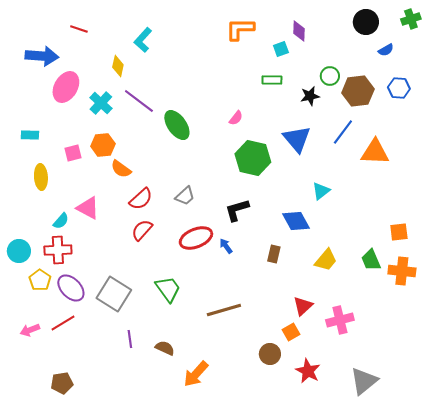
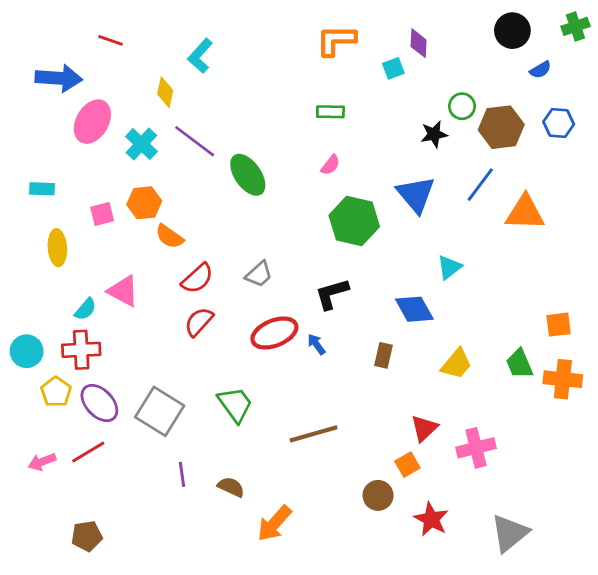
green rectangle: (272, 80) -> (330, 112), moved

